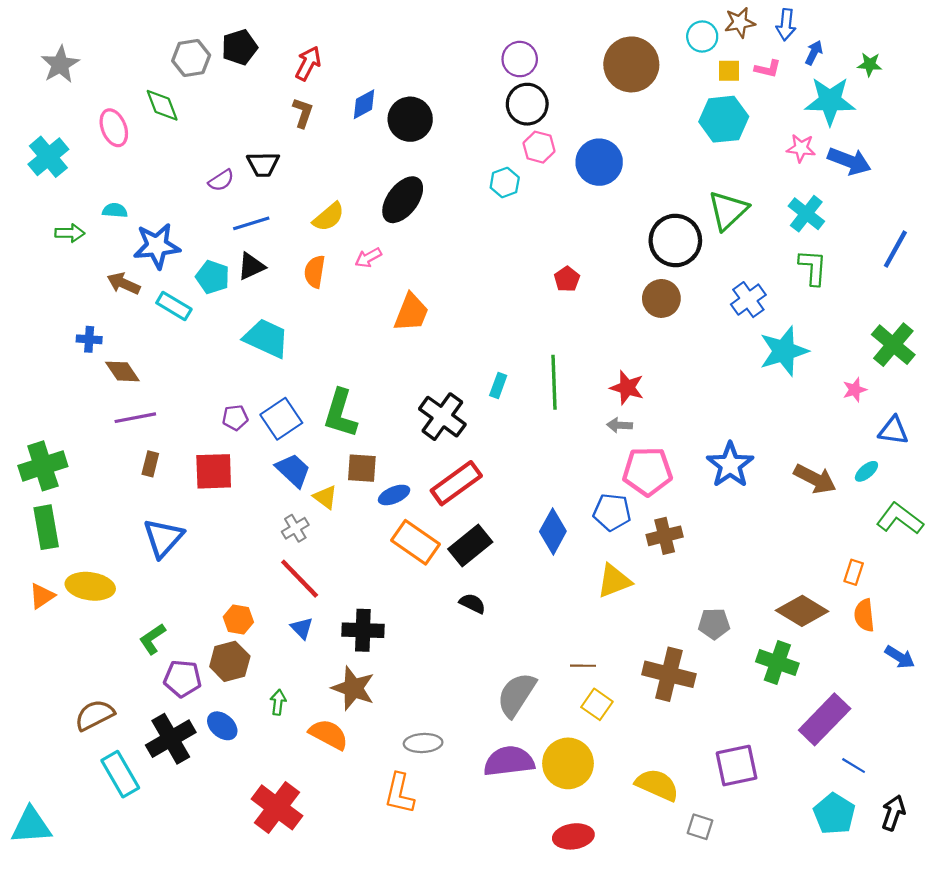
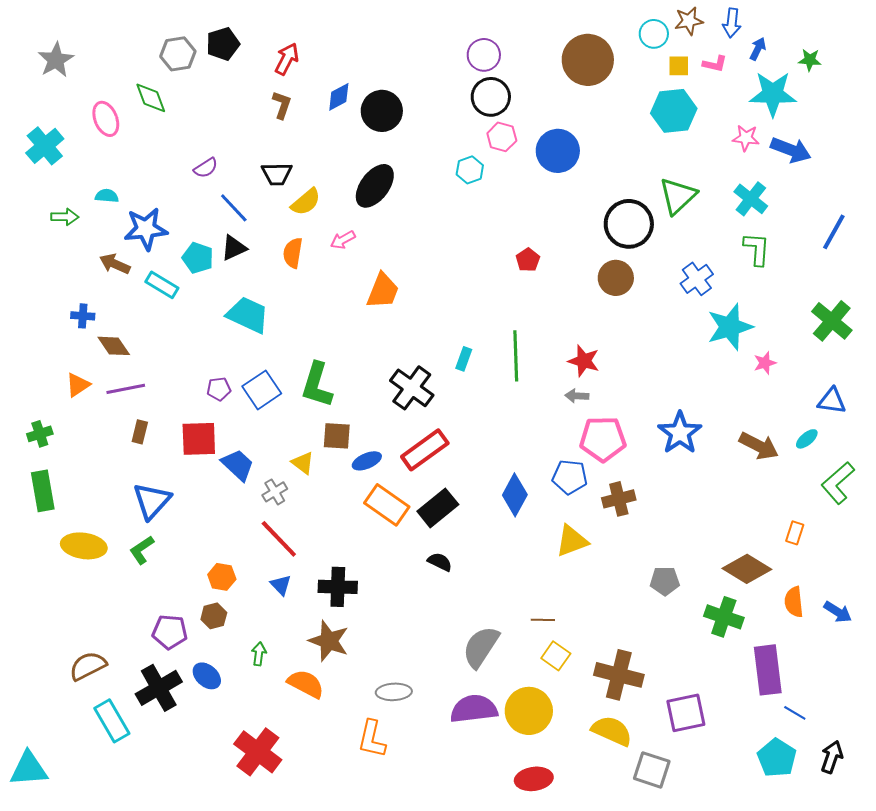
black trapezoid: (263, 164) -> (277, 174), moved
blue line: (251, 223) -> (234, 208), turned 64
pink star: (855, 390) -> (765, 363), moved
green cross: (43, 466) -> (40, 434), size x0.6
blue trapezoid: (293, 470) -> (238, 465), moved
green L-shape: (900, 519) -> (838, 483), turned -78
orange triangle: (42, 596) -> (78, 385), moved
orange semicircle: (864, 615) -> (794, 602), moved
green L-shape: (152, 639) -> (142, 550), moved
brown hexagon: (230, 661) -> (214, 616), size x0.7
brown cross: (669, 674) -> (619, 675), moved
purple rectangle: (825, 719) -> (768, 670), turned -51
gray square: (700, 827) -> (652, 770), size x1.5

